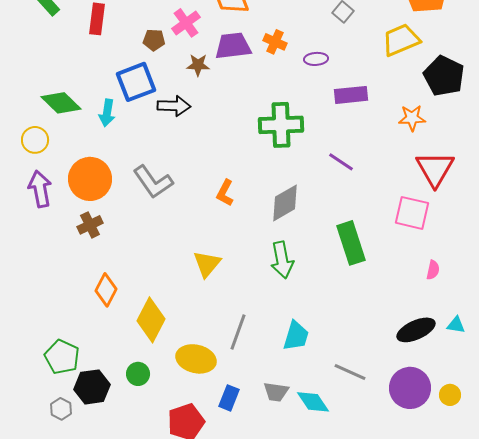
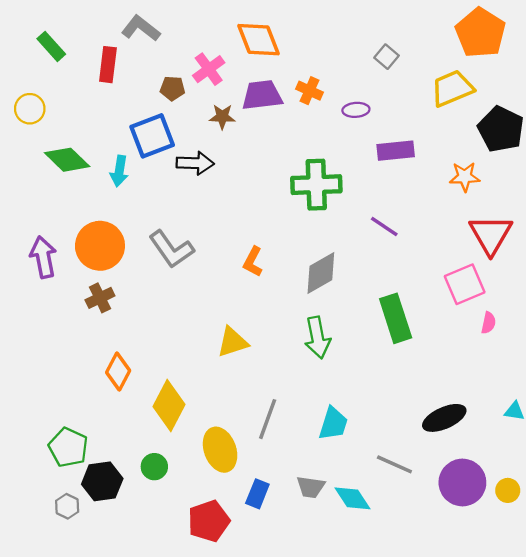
yellow circle: (35, 140) -> (30, 109), moved
pink square: (412, 213) -> (465, 284), turned -36
yellow triangle: (207, 264) -> (232, 342), turned 32
pink semicircle: (433, 270) -> (488, 323), moved
black ellipse: (416, 330) -> (444, 418), moved
yellow ellipse: (196, 359) -> (220, 450), turned 57

